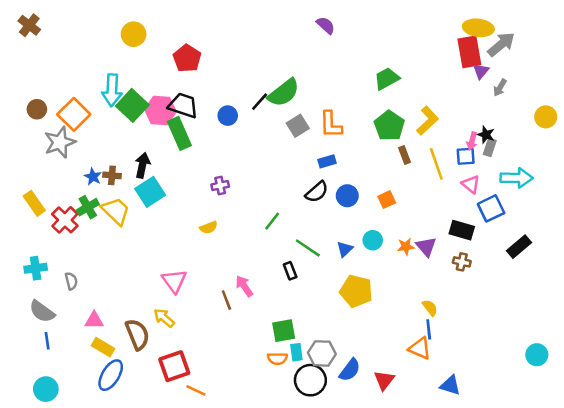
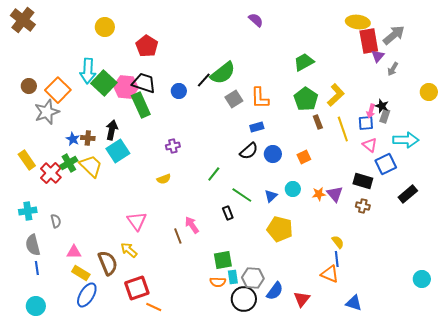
brown cross: (29, 25) -> (23, 20), size x1.4
yellow ellipse: (478, 28) -> (358, 22), moved
gray semicircle: (42, 311) -> (33, 245), turned 40

